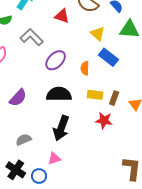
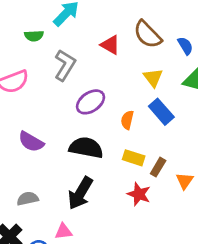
gray L-shape: (32, 37) -> (65, 65), turned 65
purple semicircle: (18, 98) -> (31, 142), turned 66

